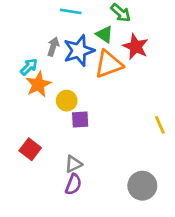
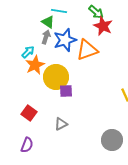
green triangle: (104, 34) -> (48, 22), moved
red star: (136, 47) -> (103, 26), moved
yellow circle: (67, 101) -> (56, 77), size x1.6
purple semicircle: (73, 184) -> (27, 145), moved

